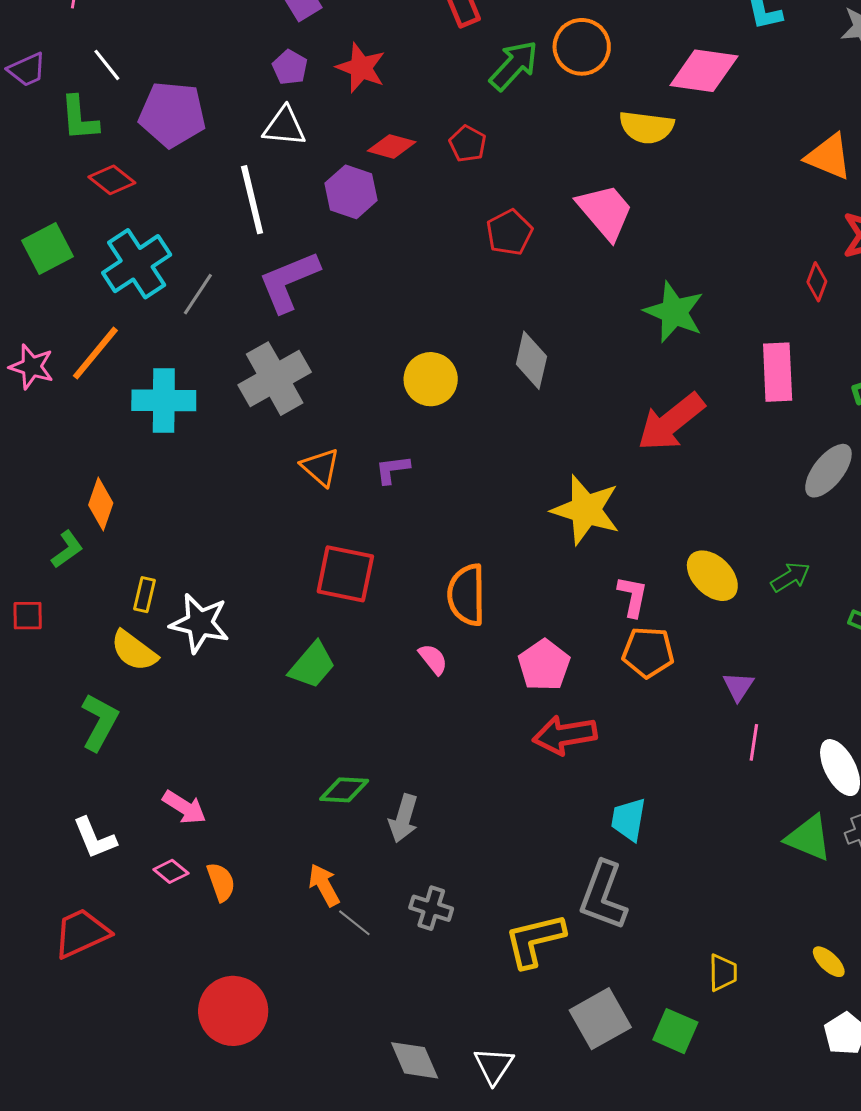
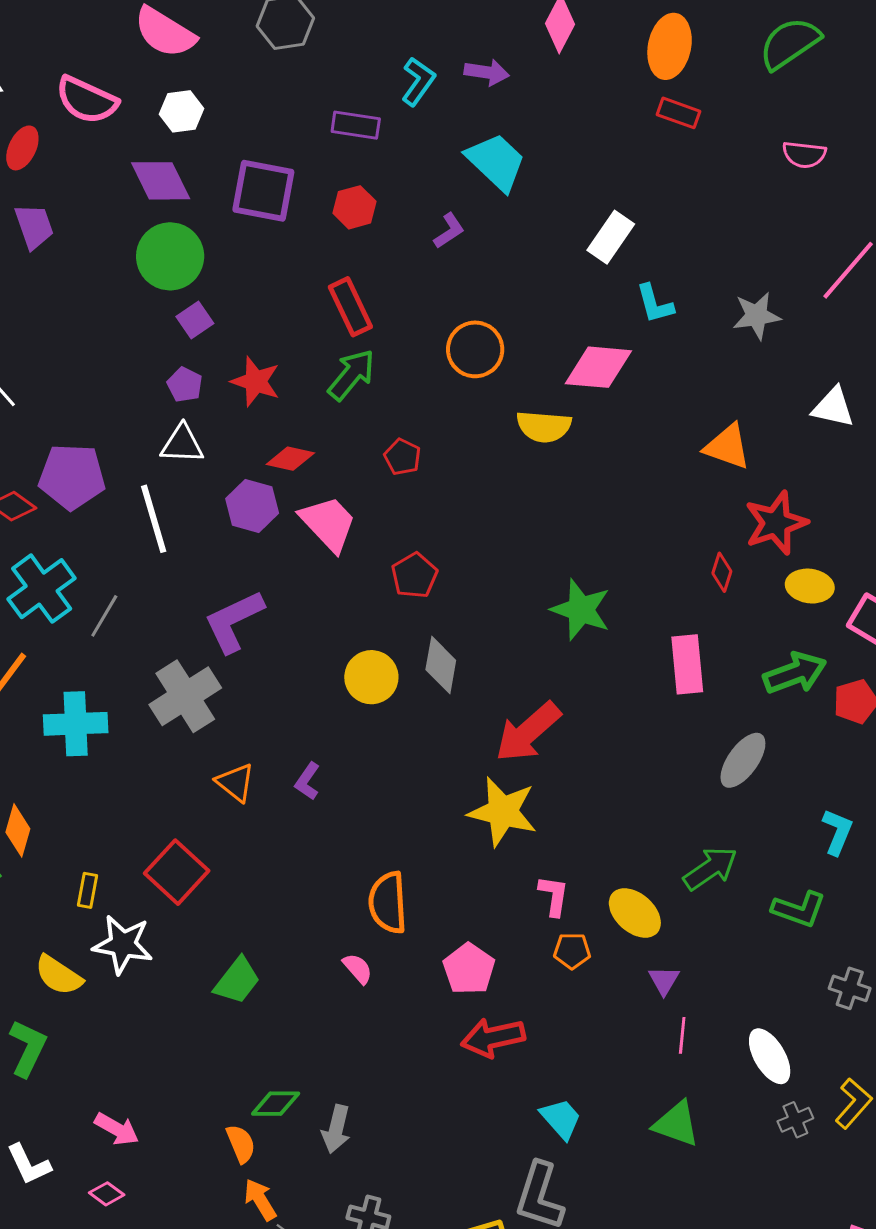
green arrow: (514, 65) -> (351, 375), moved
purple pentagon: (172, 114) -> (72, 477), moved
red pentagon: (468, 144) -> (402, 457), moved
pink trapezoid: (605, 212) -> (328, 523), moved
red pentagon: (509, 232) -> (414, 575), moved
purple L-shape: (289, 281) -> (234, 621), moved
yellow circle: (431, 379) -> (371, 677), moved
red arrow: (671, 422) -> (528, 732), moved
purple L-shape: (392, 469) -> (307, 781), turned -45
red square: (345, 574) -> (177, 872), moved, turned 34
yellow ellipse: (712, 576) -> (635, 913), moved
green arrow: (790, 577) -> (710, 868), size x1.4
yellow rectangle: (145, 595) -> (88, 890), moved
orange pentagon: (648, 652) -> (572, 951), size x0.7
cyan trapezoid: (628, 819) -> (561, 1119), turned 132
green triangle: (809, 838) -> (676, 1124), moved
orange semicircle: (221, 882) -> (241, 1144), moved

